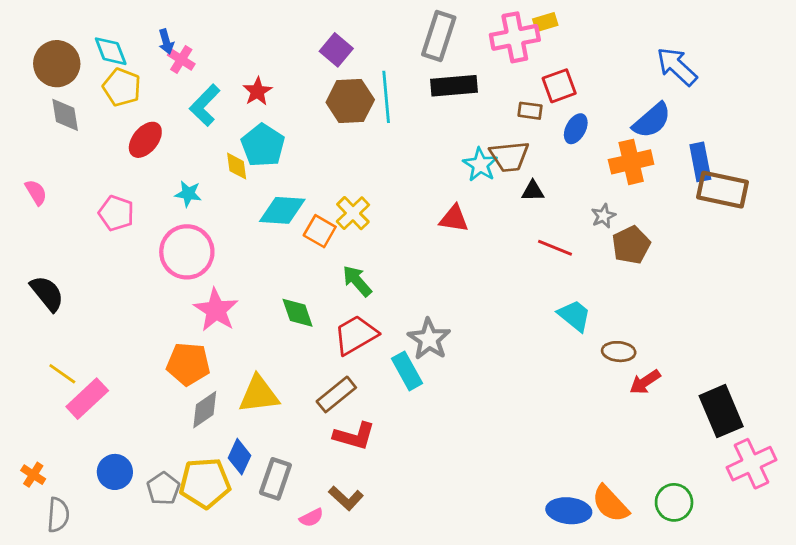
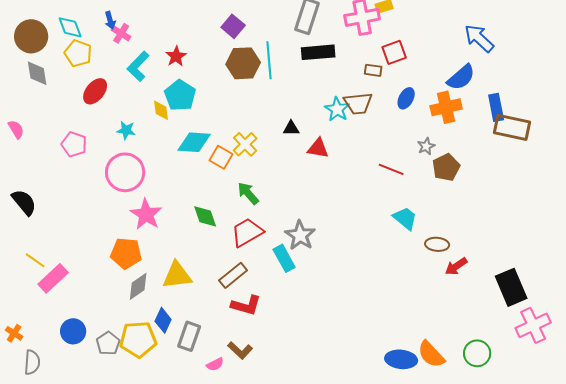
blue ellipse: (576, 129) -> (406, 98), moved
black triangle: (533, 191) -> (291, 128), moved

